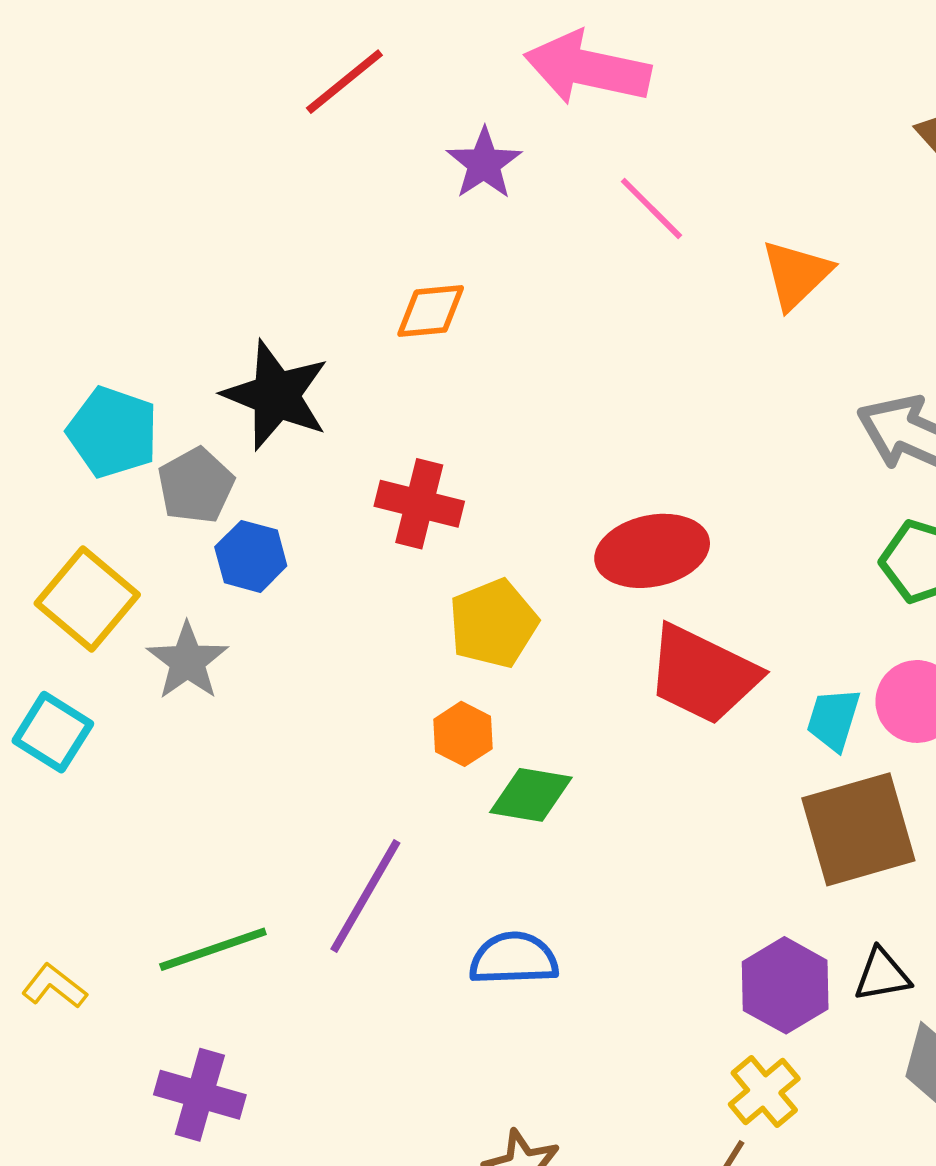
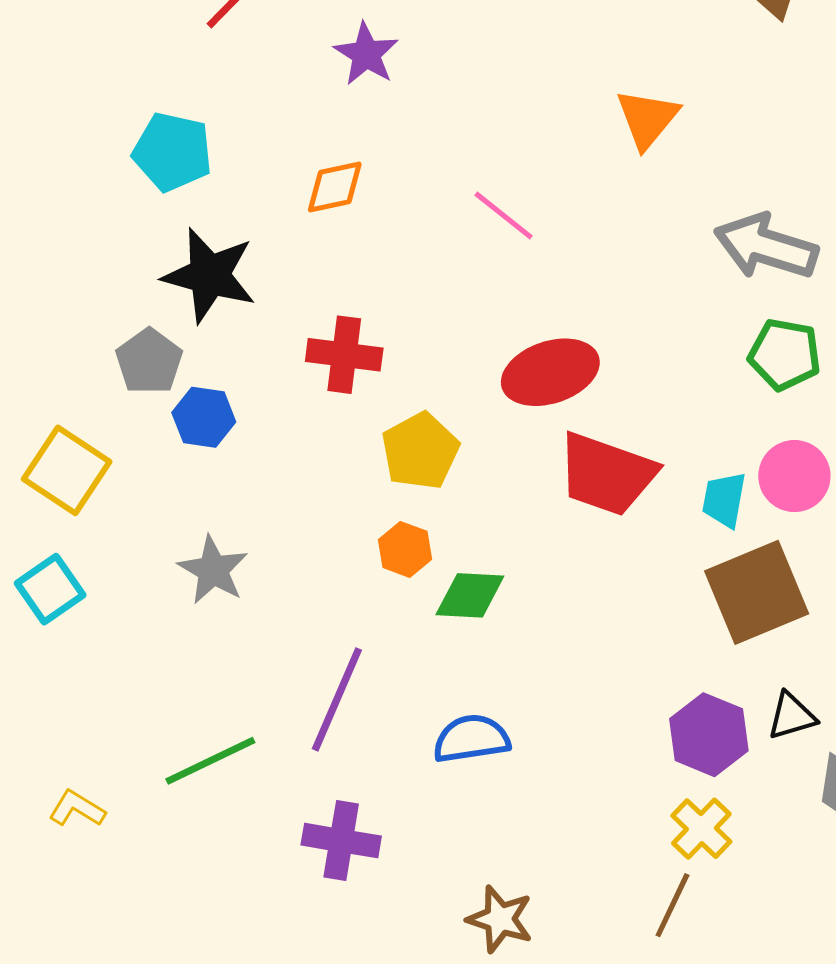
pink line: (651, 208) -> (504, 216), moved
cyan pentagon: (113, 432) -> (172, 152), moved
gray star: (187, 661) -> (213, 570), moved
cyan square: (53, 732) -> (50, 589), turned 30
purple cross: (200, 1095) -> (341, 841), moved

